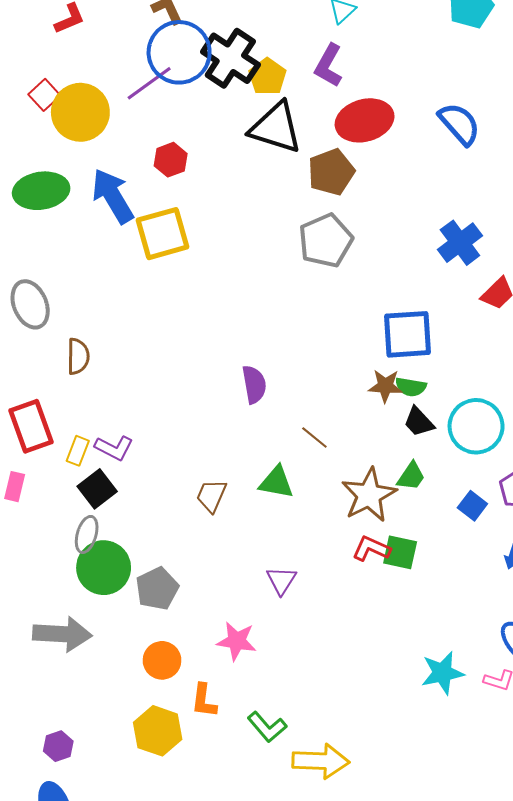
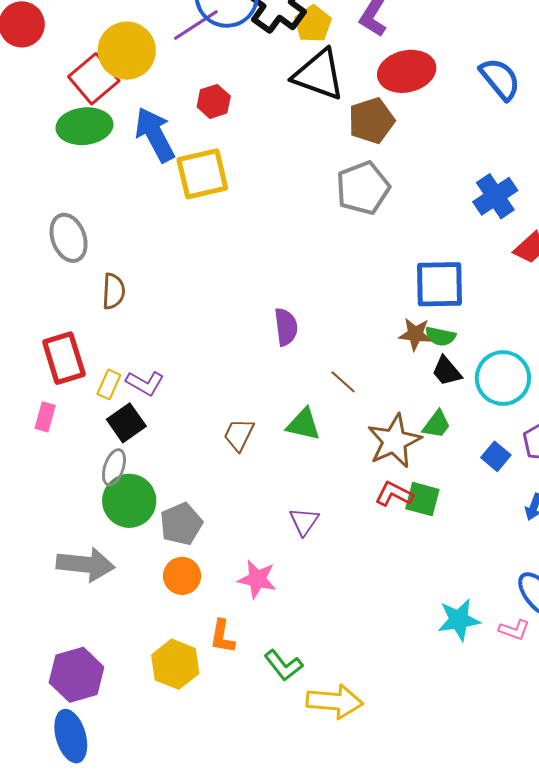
red square: (44, 95) -> (94, 79), moved, size x1.6
orange circle: (162, 660) -> (182, 576), moved
purple hexagon: (58, 746) -> (77, 675), size x1.8

